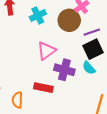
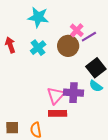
purple line: (92, 32) -> (89, 37), moved
pink triangle: (46, 51) -> (56, 95), moved

